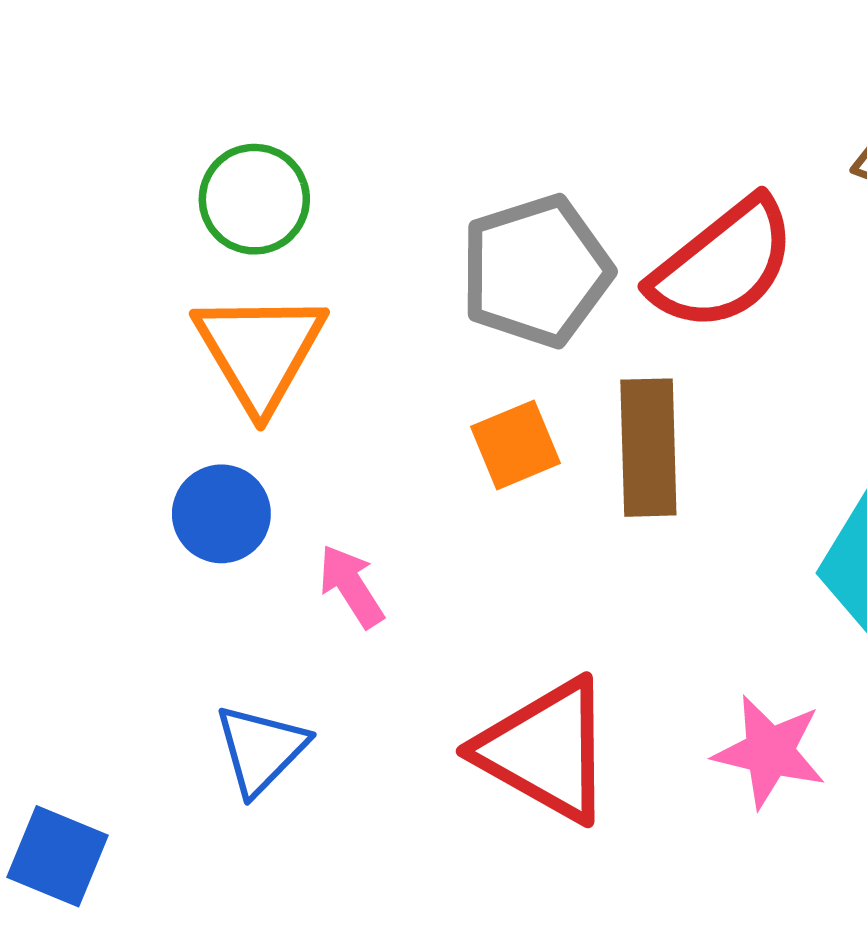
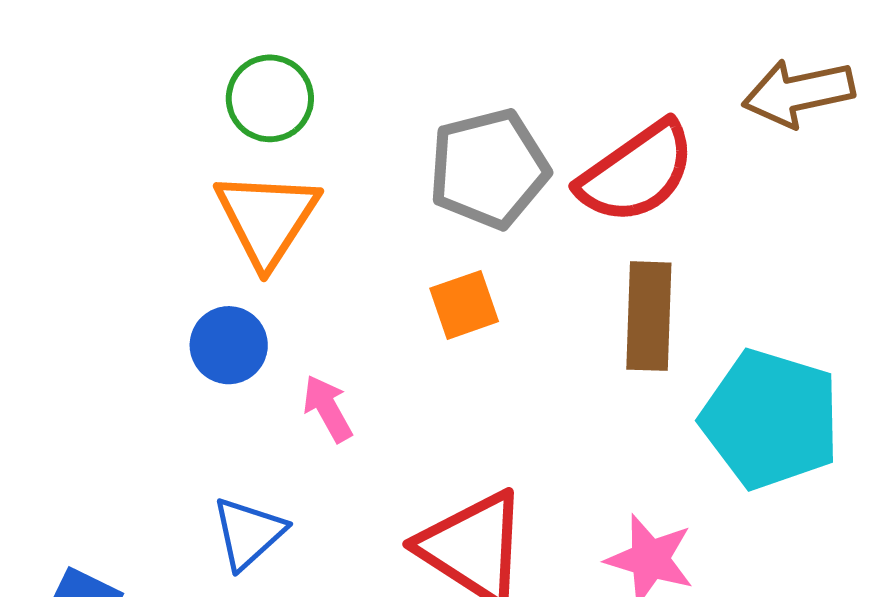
brown rectangle: (648, 448) -> (649, 316), moved

